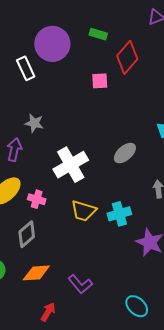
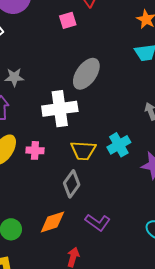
gray ellipse: (125, 153) -> (86, 74), moved, size x1.4
white cross: (71, 165) -> (60, 109), turned 36
gray diamond: (27, 234) -> (72, 184), moved

